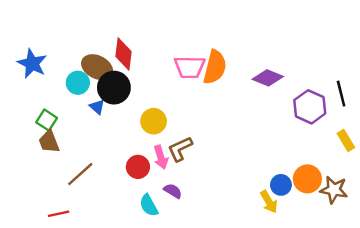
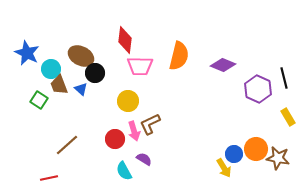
red diamond: (124, 54) -> (125, 40), moved
pink trapezoid: (190, 67) -> (140, 66), moved
cyan circle: (78, 83) -> (51, 69), moved
black circle: (114, 88) -> (95, 73), size x0.7
brown trapezoid: (49, 142) -> (59, 85), moved

